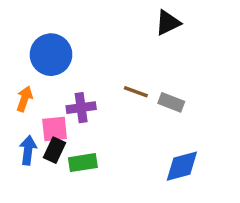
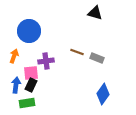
black triangle: (168, 23) -> (95, 13), turned 42
green rectangle: (83, 163) -> (27, 103), moved
blue diamond: (182, 166) -> (103, 94), turned -40

